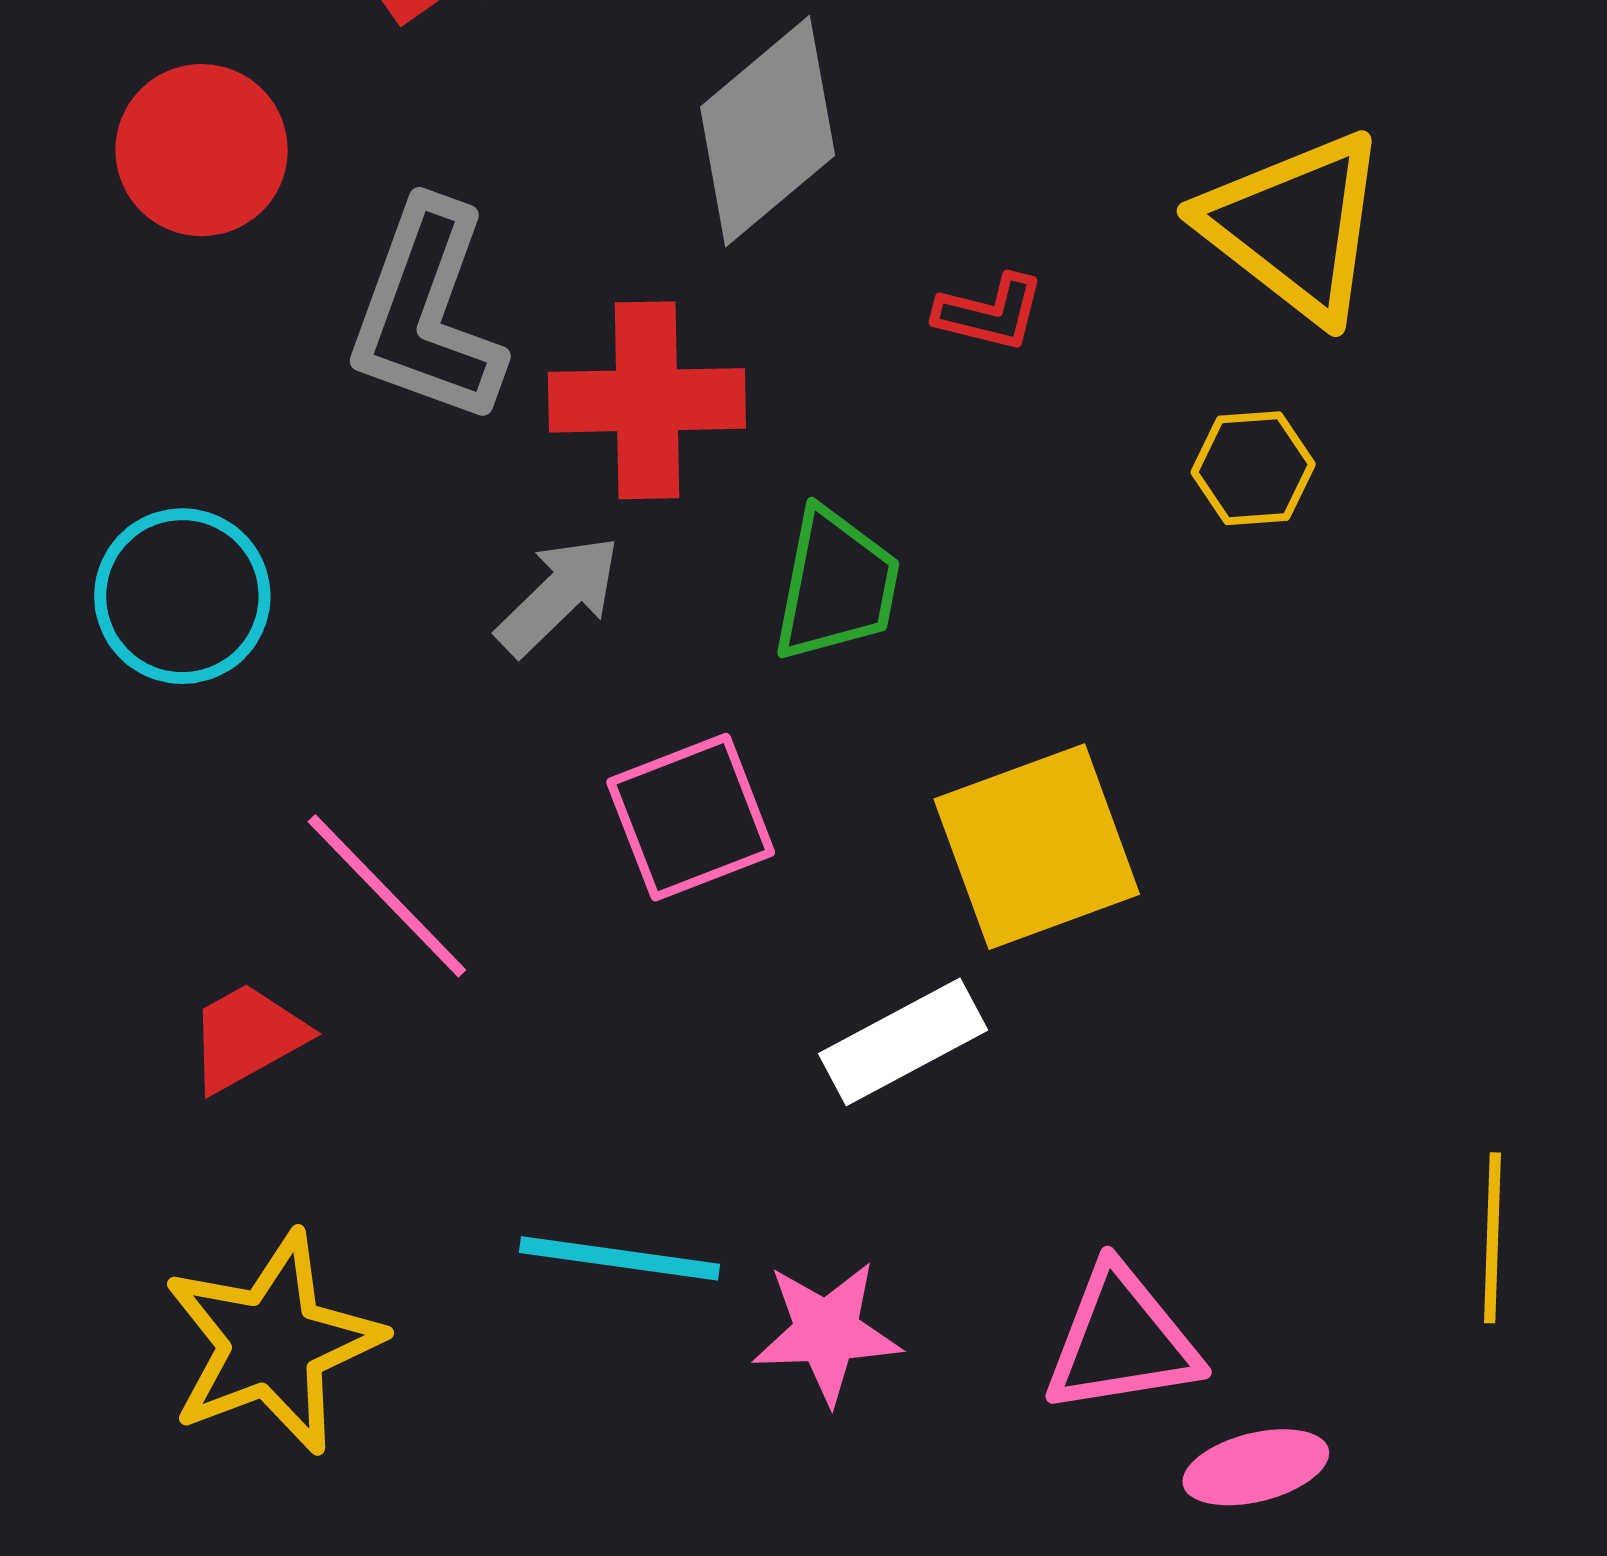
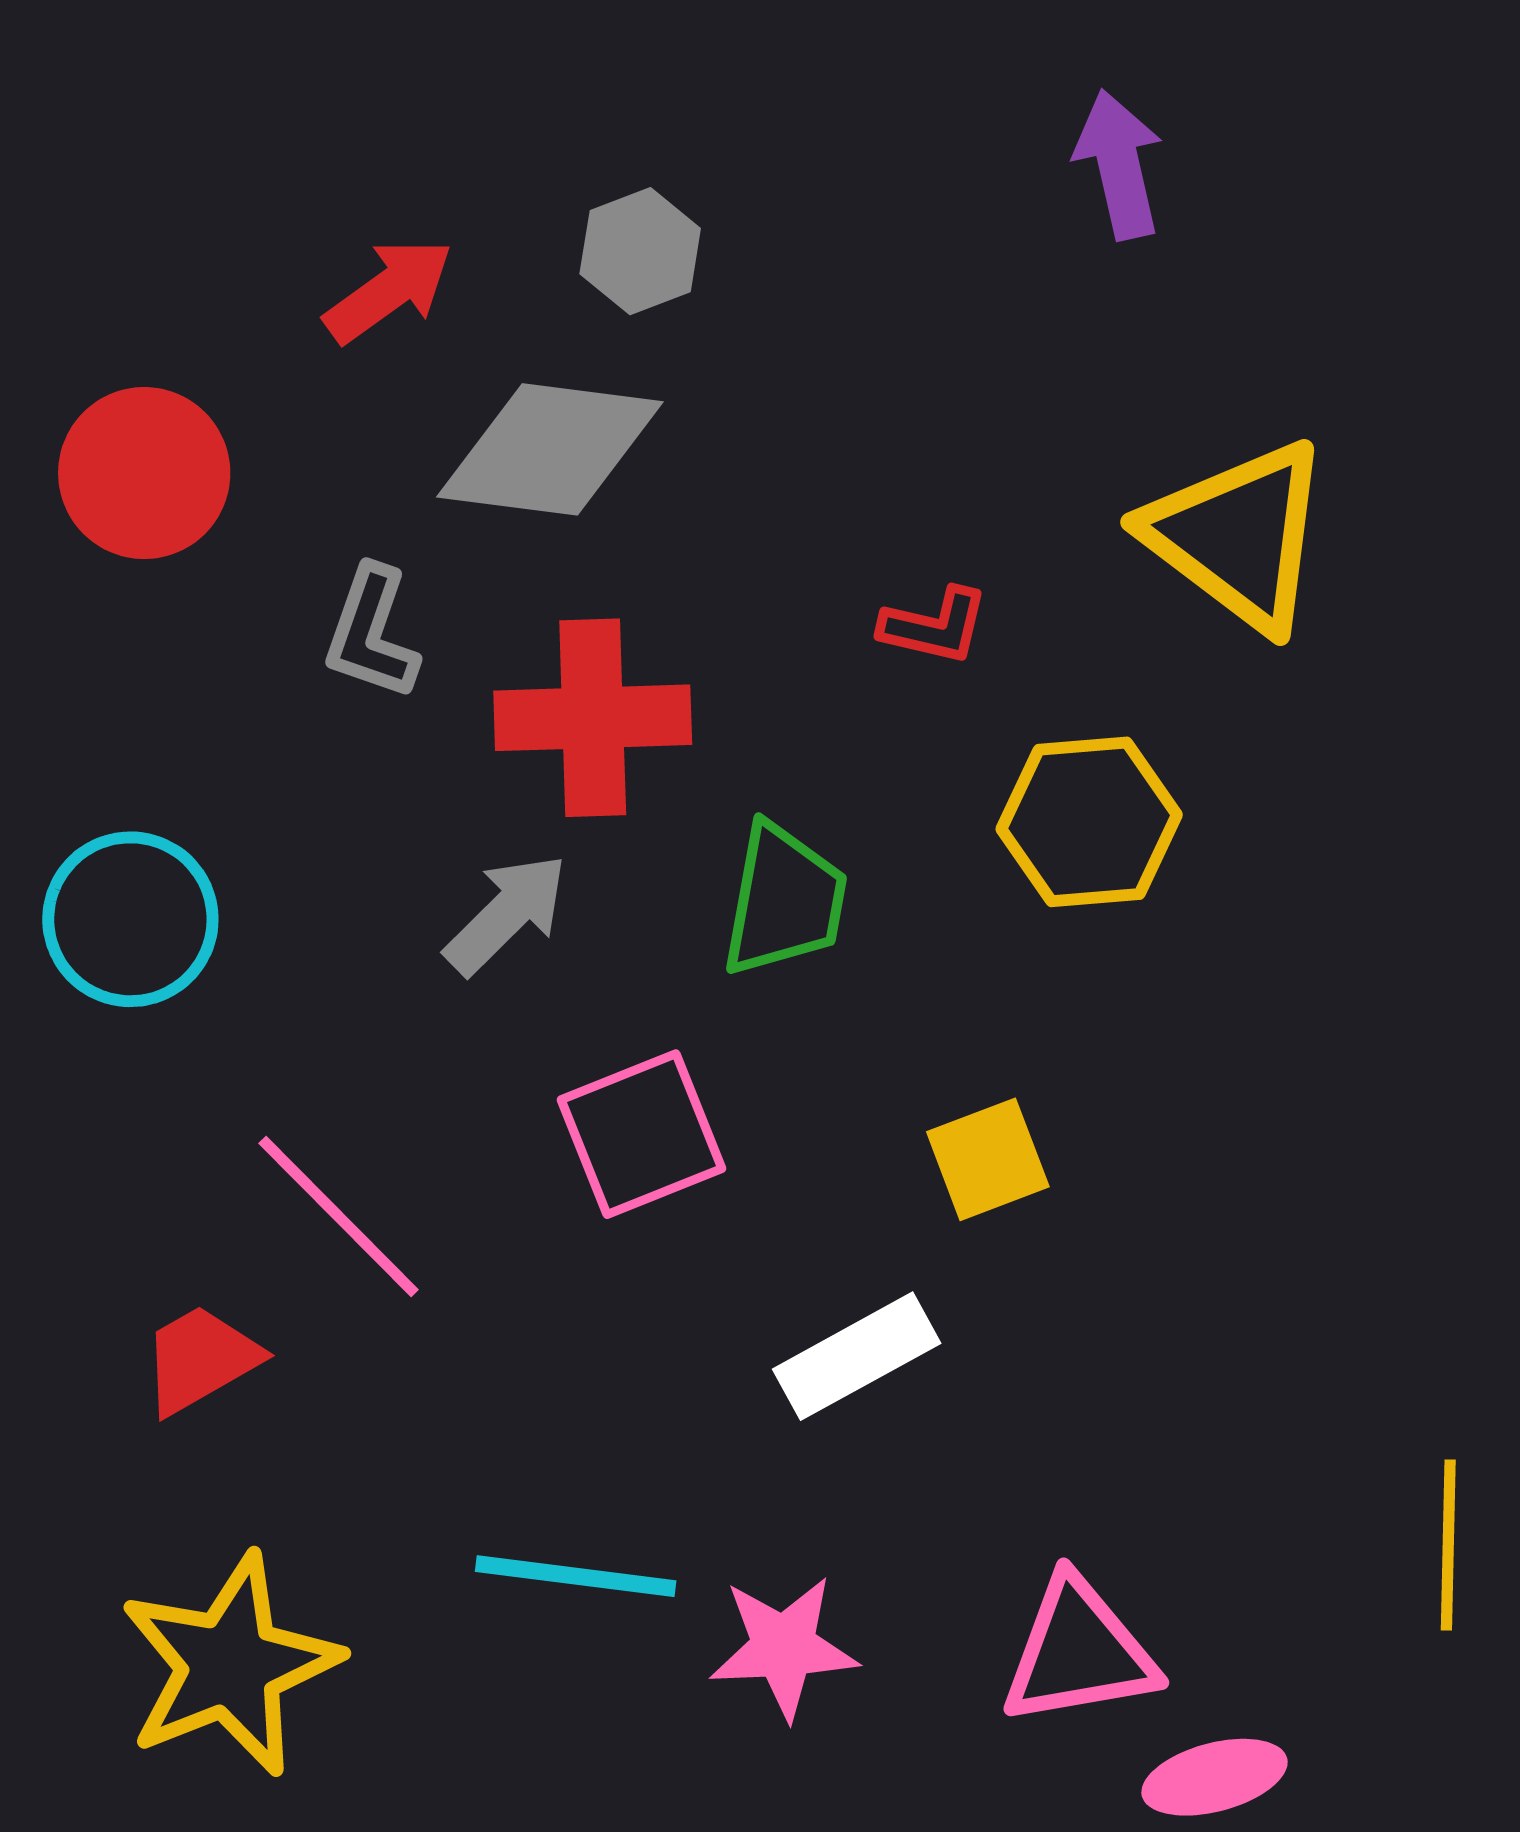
gray diamond: (768, 131) -> (550, 449), moved, turned 48
gray L-shape: (427, 313) -> (371, 633), size x0.6
yellow hexagon: (1253, 468) -> (1089, 822), moved, size x1.5
yellow square: (1037, 847) -> (988, 1159), size x0.6

